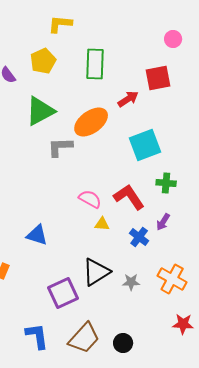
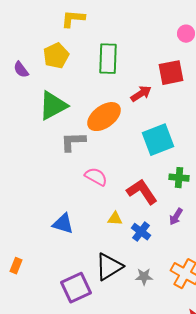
pink semicircle: (90, 199) -> (96, 177), moved
blue triangle: (37, 235) -> (63, 224), moved
blue cross: (139, 237) -> (141, 232), moved

